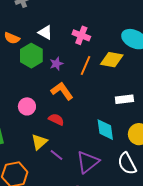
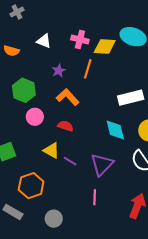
green hexagon: (31, 56) -> (24, 90), moved
yellow diamond: (112, 60) -> (105, 47), moved
white rectangle: (124, 99) -> (131, 98), size x1.4
yellow triangle: (39, 142) -> (51, 150), turned -42

